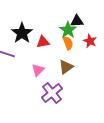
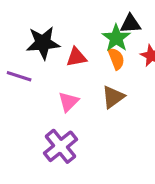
black star: (22, 33) -> (43, 43), turned 30
purple cross: (52, 93) -> (60, 146), moved

